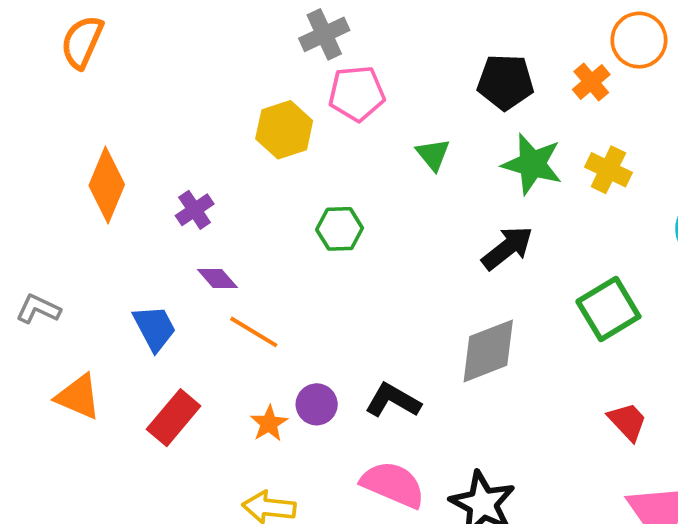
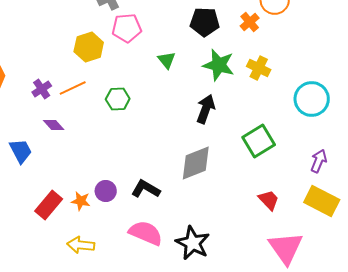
black arrow: (507, 248) -> (206, 109), turned -32
orange line: (254, 332) -> (73, 88), moved, turned -56
red rectangle: (174, 418) -> (49, 205), moved
orange star: (269, 423) -> (81, 201), turned -30

